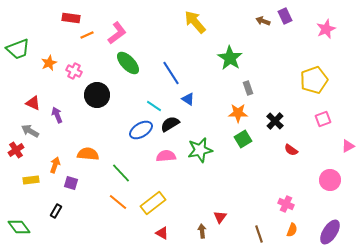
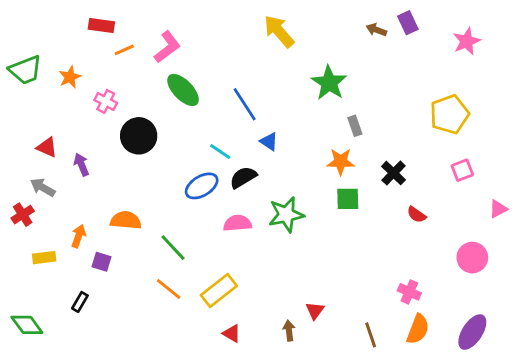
orange star: (49, 63) -> (70, 77), moved
green square: (243, 139) -> (348, 199), turned 30
orange semicircle: (292, 230) -> (418, 329), size x1.5

